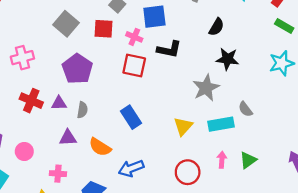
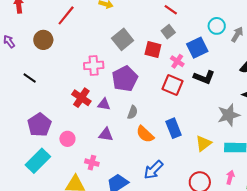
blue square: (154, 17) -> (197, 48), turned -30
pink cross: (22, 58) -> (94, 65), moved
gray semicircle: (82, 110) -> (132, 112), moved
blue rectangle: (131, 117) -> (173, 128), moved
orange semicircle: (100, 147) -> (145, 134), moved
blue arrow: (131, 168) -> (154, 170), turned -35

